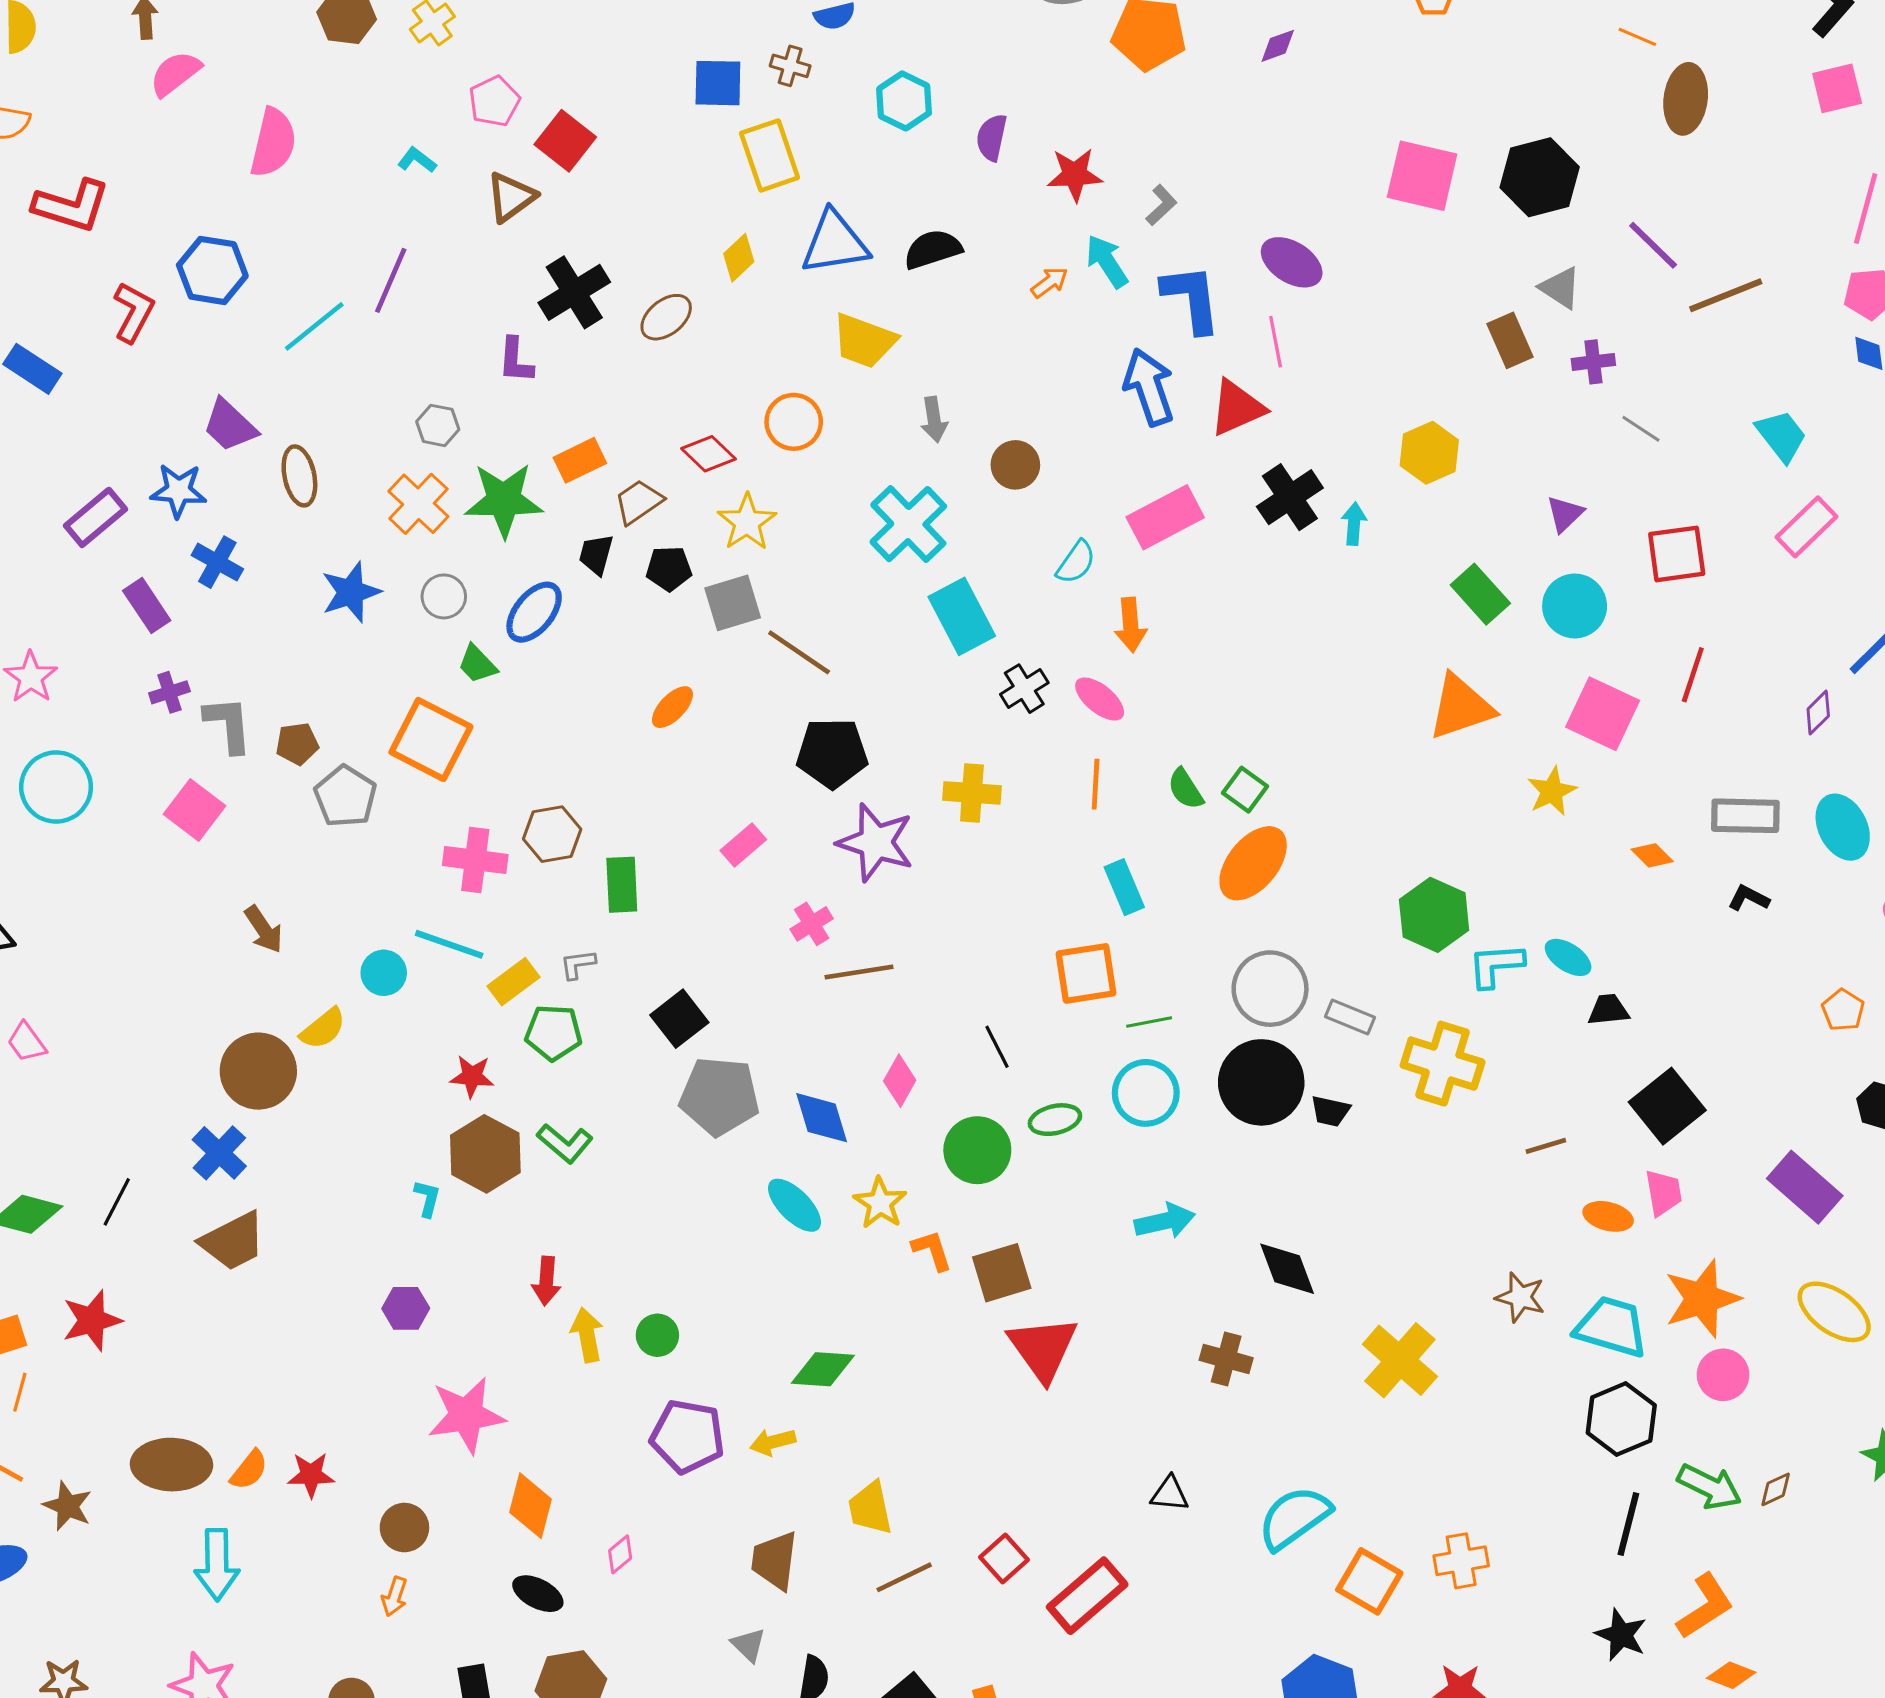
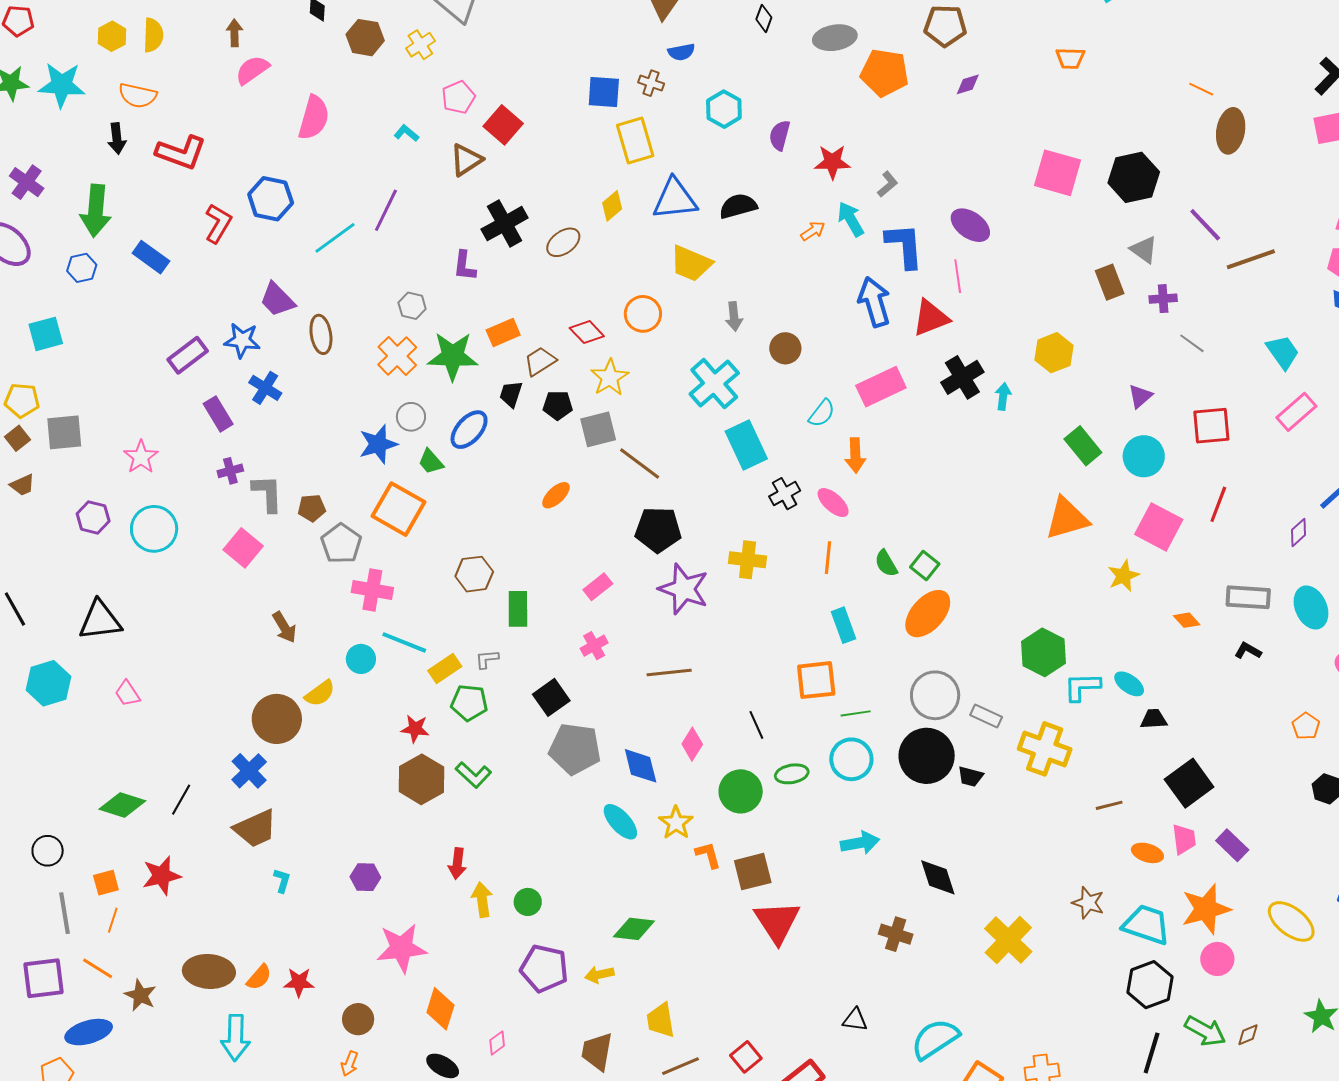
blue star: (351, 592) -> (378, 444), moved
pink cross: (475, 860) -> (372, 590), moved
pink cross: (812, 924) -> (594, 646), moved
purple rectangle: (1805, 1187) -> (1232, 845), moved, size x0.7
cyan L-shape: (427, 1198) -> (282, 881), moved

